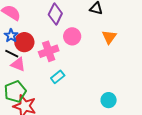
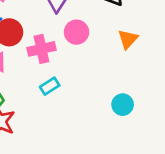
cyan circle: (109, 100) -> (123, 105), moved

